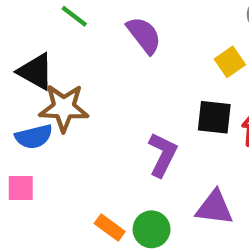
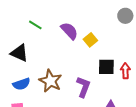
yellow square: (230, 62) -> (90, 40), moved
brown star: (64, 108) -> (50, 81), moved, turned 30

